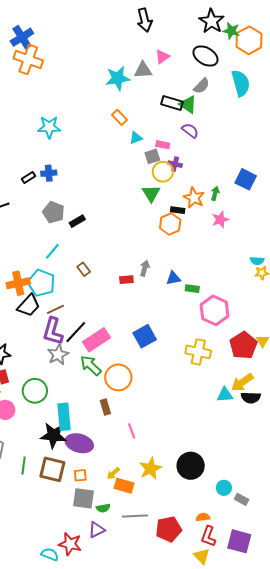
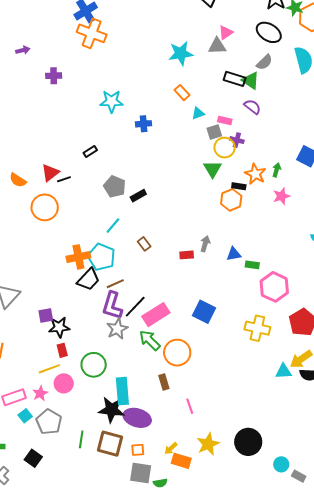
gray triangle: (143, 70) -> (217, 46), moved
blue cross: (49, 173) -> (144, 124), moved
blue square: (145, 336) -> (204, 312), turned -35

